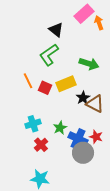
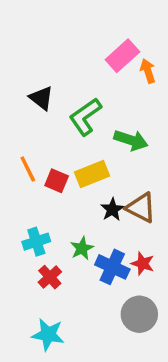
black triangle: (56, 30) -> (41, 98), moved
green L-shape: (49, 55) -> (85, 117), moved
black star: (83, 98) -> (112, 209), moved
gray circle: (83, 153) -> (139, 314), moved

